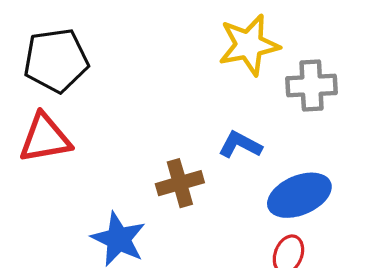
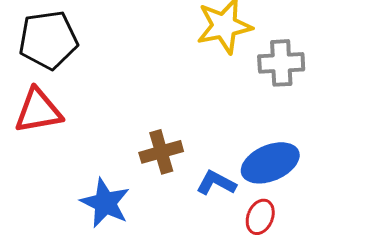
blue L-shape: (240, 145) -> (216, 183), moved

